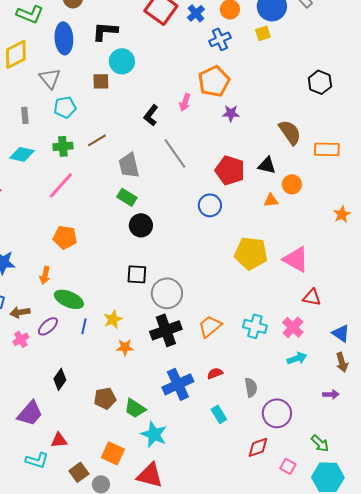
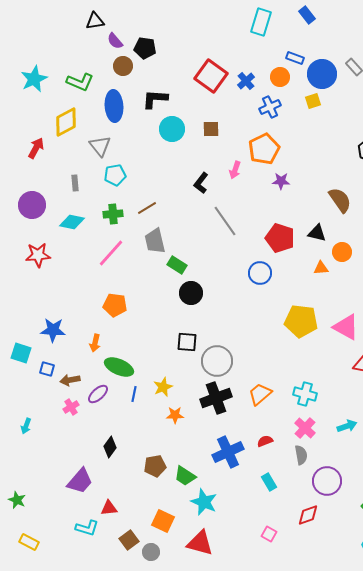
brown square: (101, 81) -> (211, 129), moved
gray trapezoid: (129, 165) -> (155, 241), moved
pink cross: (293, 327) -> (305, 428), moved
pink square: (288, 466) -> (269, 534), moved

